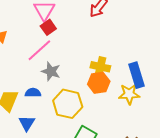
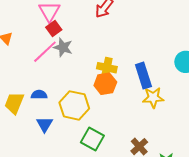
gray star: (51, 71) -> (63, 47), moved
yellow star: (129, 94) -> (153, 98), moved
blue triangle: (27, 123) -> (45, 124), moved

